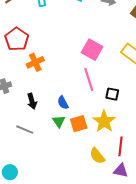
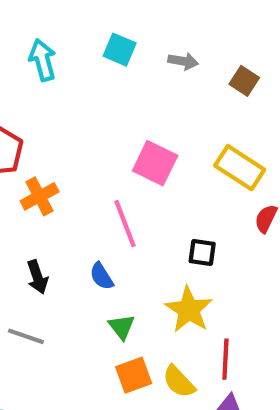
pink line: (89, 79) -> (125, 224), moved
green triangle: (59, 121) -> (122, 327), moved
orange square: (79, 124) -> (134, 375), moved

